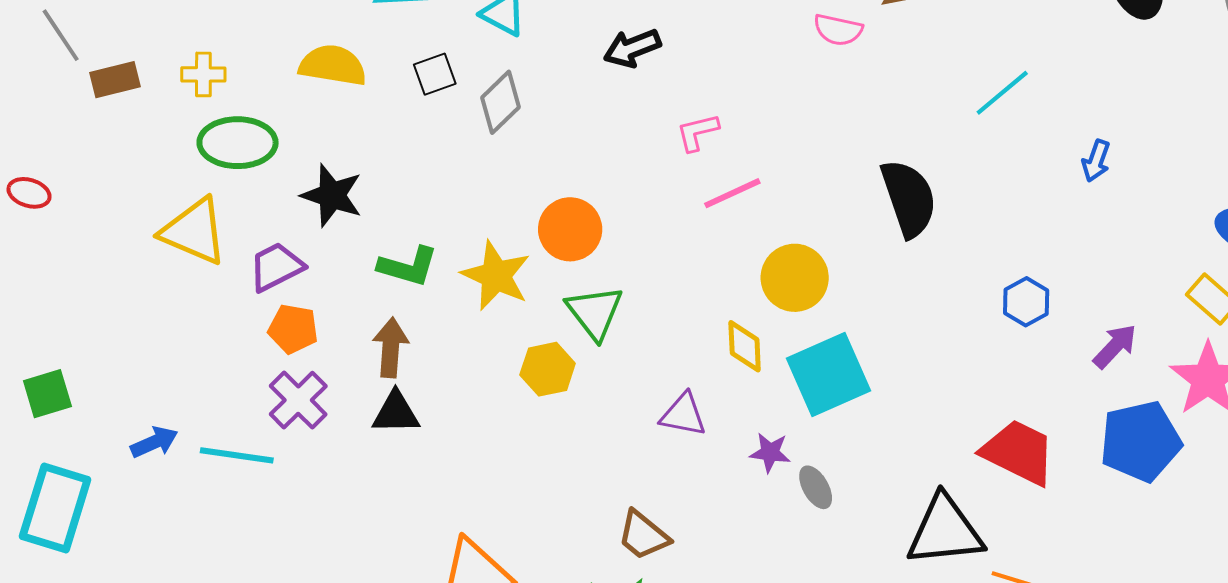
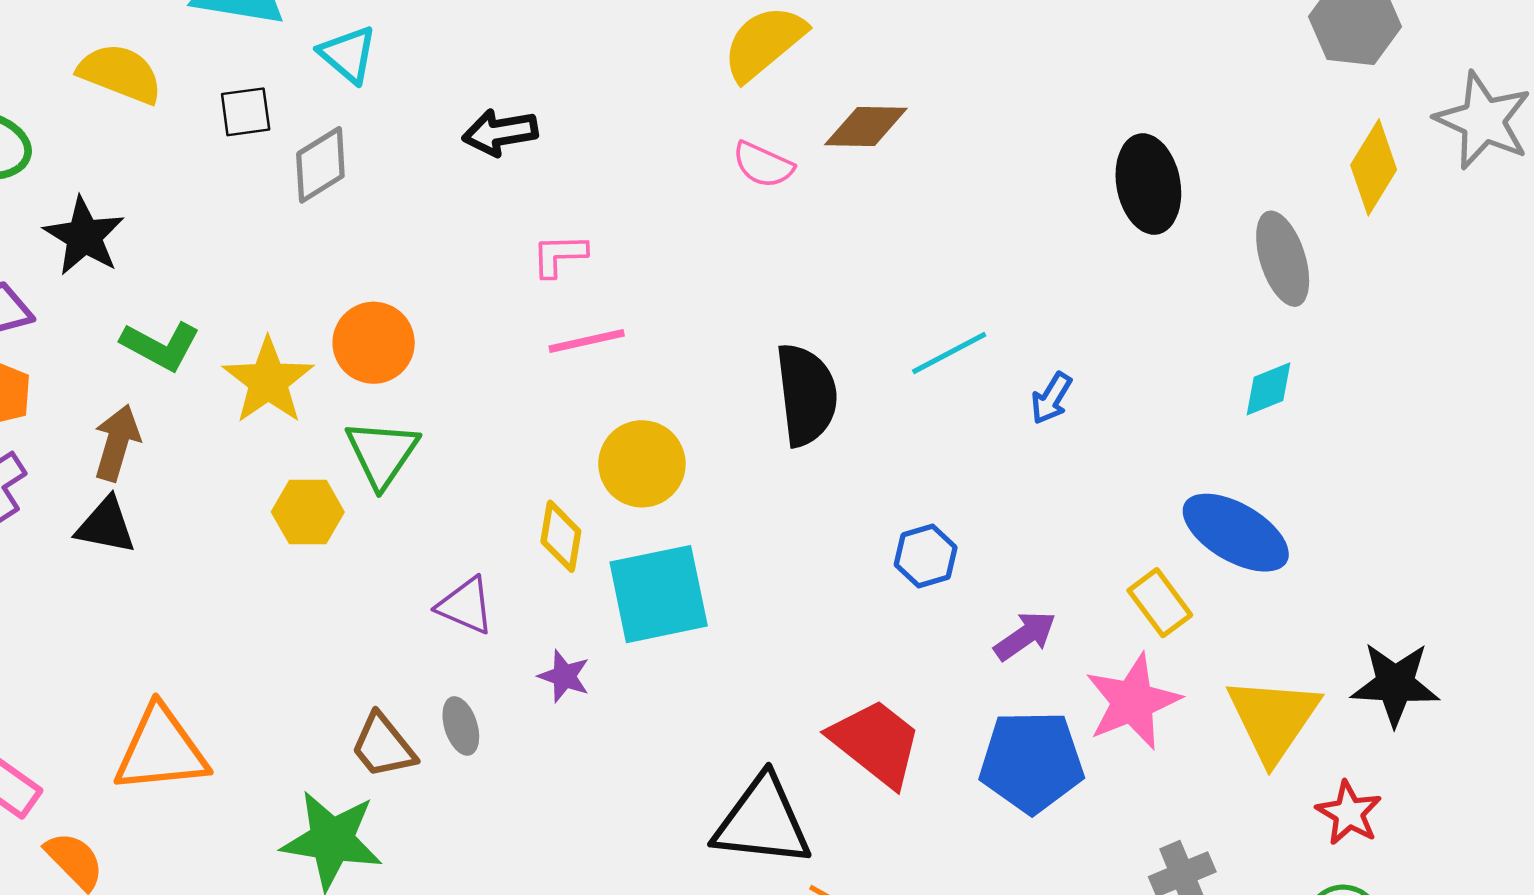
cyan line: (1002, 93) -> (949, 353), moved
gray ellipse: (816, 487) -> (461, 726), moved

